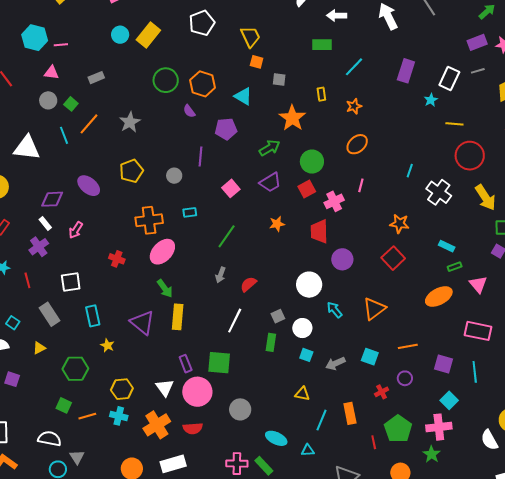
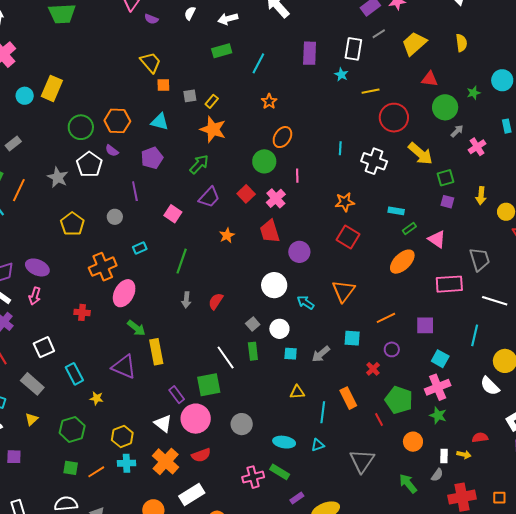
white pentagon: (202, 23) -> (89, 164), moved
yellow rectangle: (321, 94) -> (212, 101), moved, turned 64
green circle: (312, 162) -> (264, 161), moved
purple ellipse: (89, 186) -> (37, 267), moved
white line: (235, 321) -> (226, 357), moved, turned -45
cyan line: (475, 372) -> (475, 335), moved, turned 35

